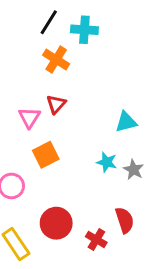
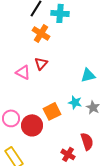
pink triangle: (29, 118) -> (23, 72), turned -35
orange square: (46, 155) -> (52, 111), moved
red circle: (56, 223) -> (32, 125), moved

